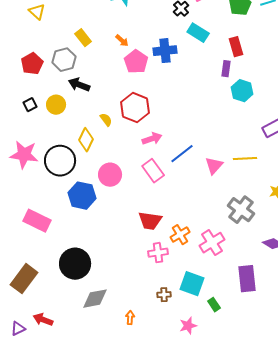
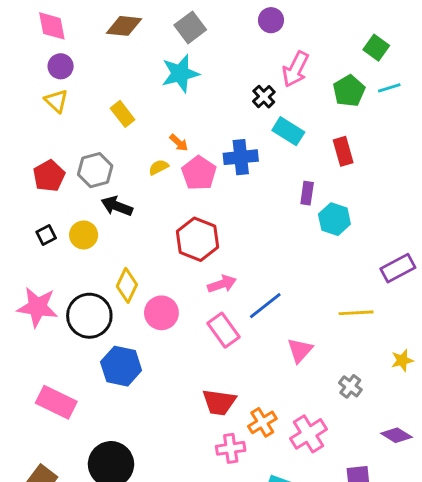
yellow rectangle: (83, 38) -> (123, 114), moved
purple rectangle: (226, 69) -> (307, 193), moved
cyan hexagon: (242, 91) -> (334, 219), moved
yellow semicircle: (106, 120) -> (159, 167), moved, turned -80
pink triangle: (214, 166) -> (300, 350), moved
pink circle: (110, 175) -> (161, 313), moved
gray cross: (241, 210) -> (350, 386), size x0.6

